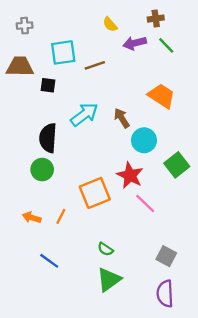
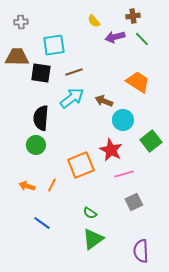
brown line: (95, 65) -> (74, 72), moved
black square: (48, 85) -> (41, 73), size x1.5
brown arrow: (122, 118) -> (104, 101), turned -36
pink line: (145, 203) -> (124, 174), turned -60
gray square: (166, 256) -> (134, 202), moved, turned 36

